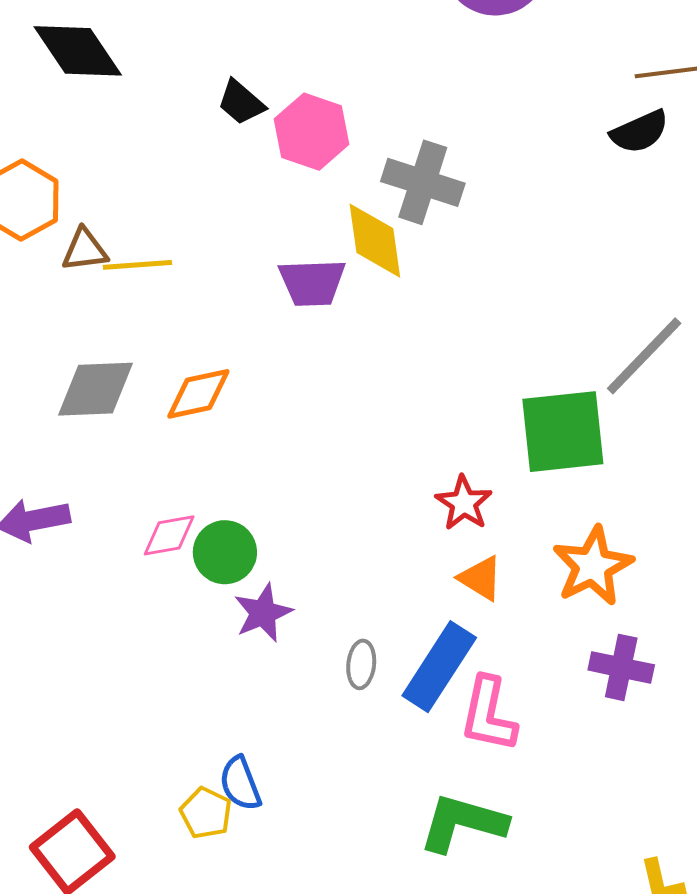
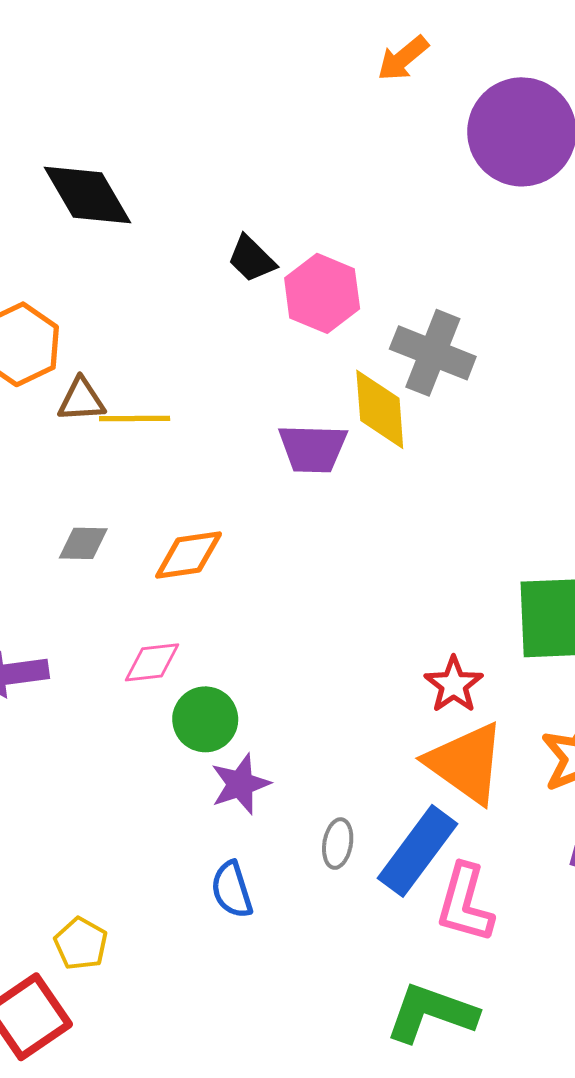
gray diamond: (95, 389) -> (83, 543), size x0.6
pink diamond: (169, 535) -> (152, 662), moved
orange triangle: (481, 578) -> (466, 763), size x1.8
blue semicircle: (240, 784) -> (232, 890), moved
yellow pentagon: (206, 813) -> (81, 944), moved

